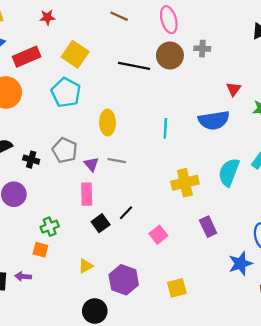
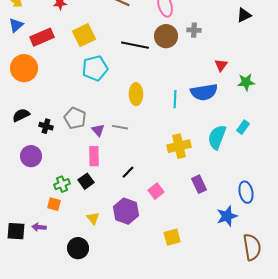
yellow square: (75, 54) -> (84, 35), turned 30
cyan pentagon: (66, 92) -> (95, 68), moved, turned 30
yellow ellipse: (107, 123) -> (136, 94), moved
cyan line: (165, 128) -> (175, 99), moved
black square: (101, 223) -> (86, 181), moved
yellow triangle: (86, 266) -> (93, 218), turned -40
purple hexagon: (124, 280) -> (126, 211), moved
black circle: (95, 311) -> (78, 248), moved

